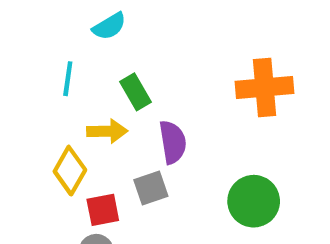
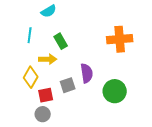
purple semicircle: (173, 142) -> (87, 73), moved

